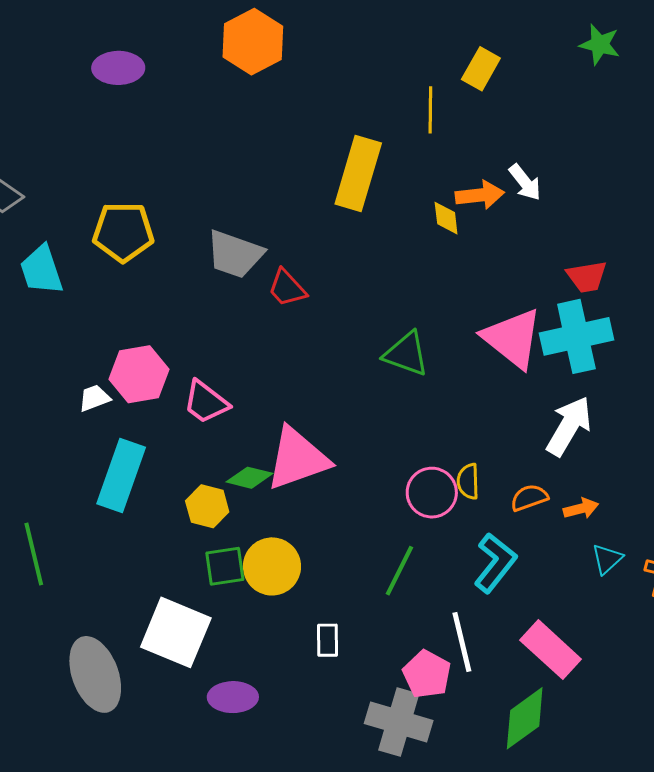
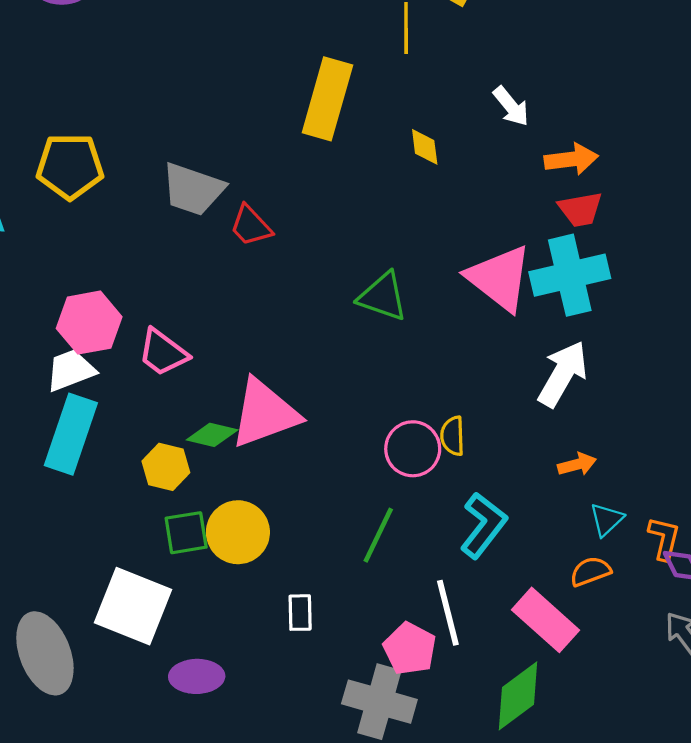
orange arrow: (480, 195) -> (571, 159), moved
white trapezoid: (94, 398) -> (71, 370), moved, size x1.4
orange semicircle: (529, 498) -> (590, 571), moved

